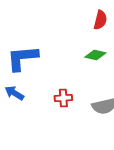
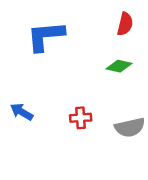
blue L-shape: (22, 58) -> (46, 36), moved

